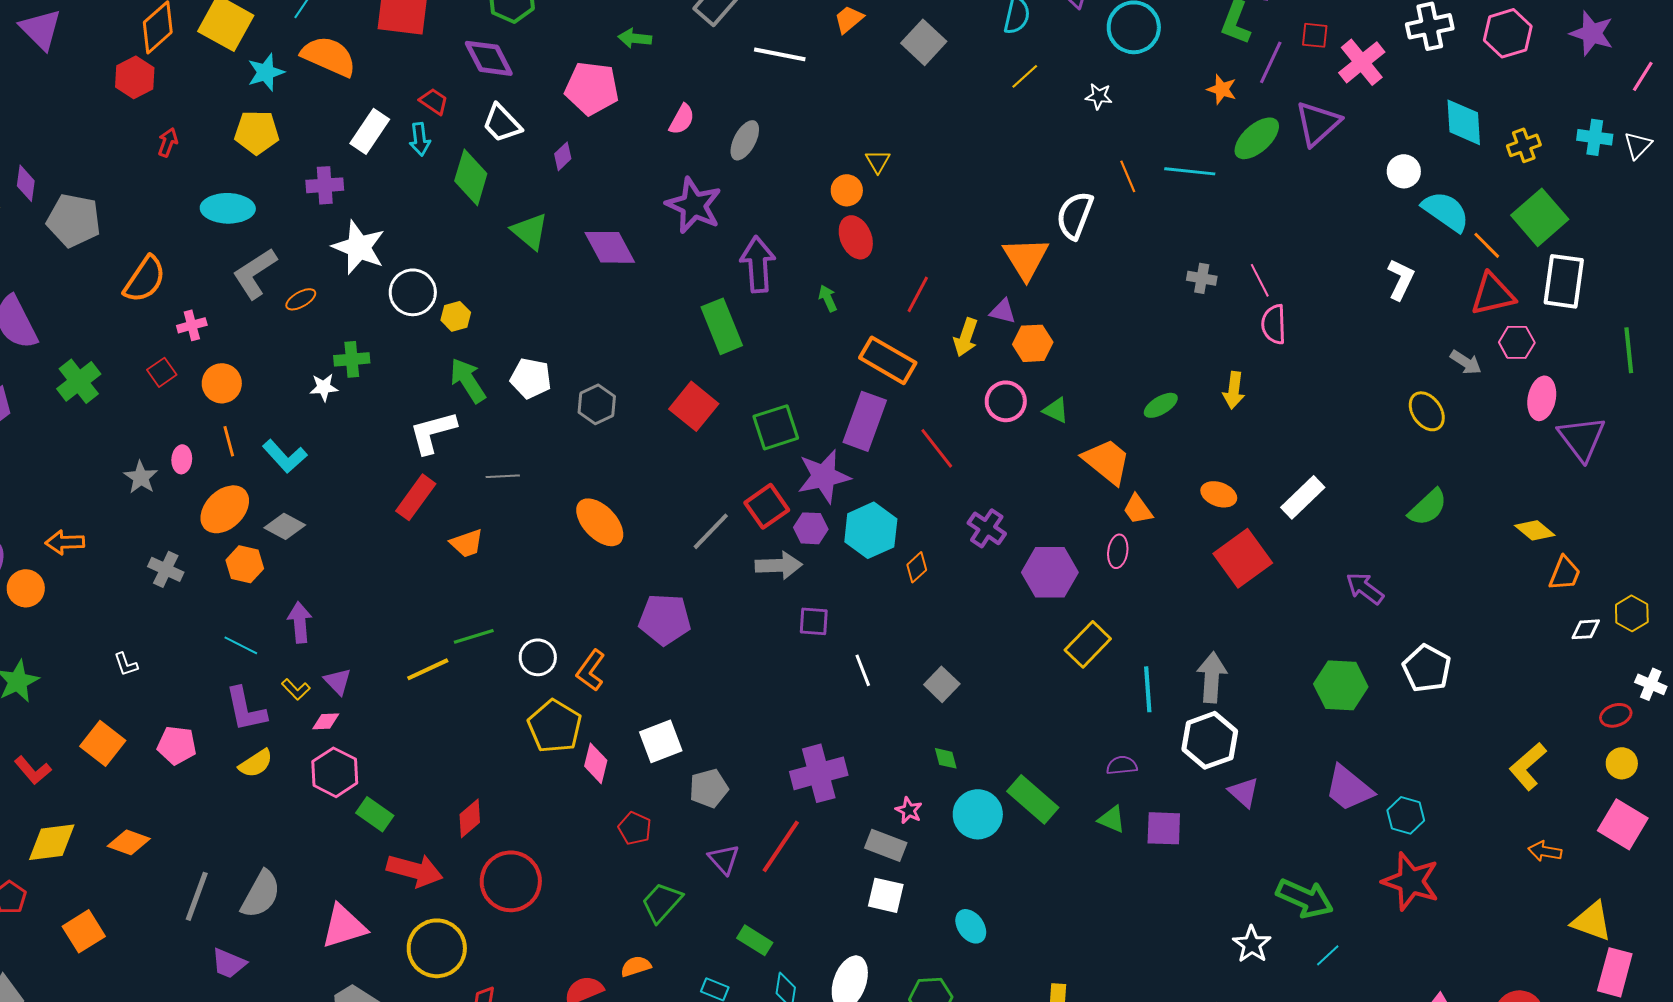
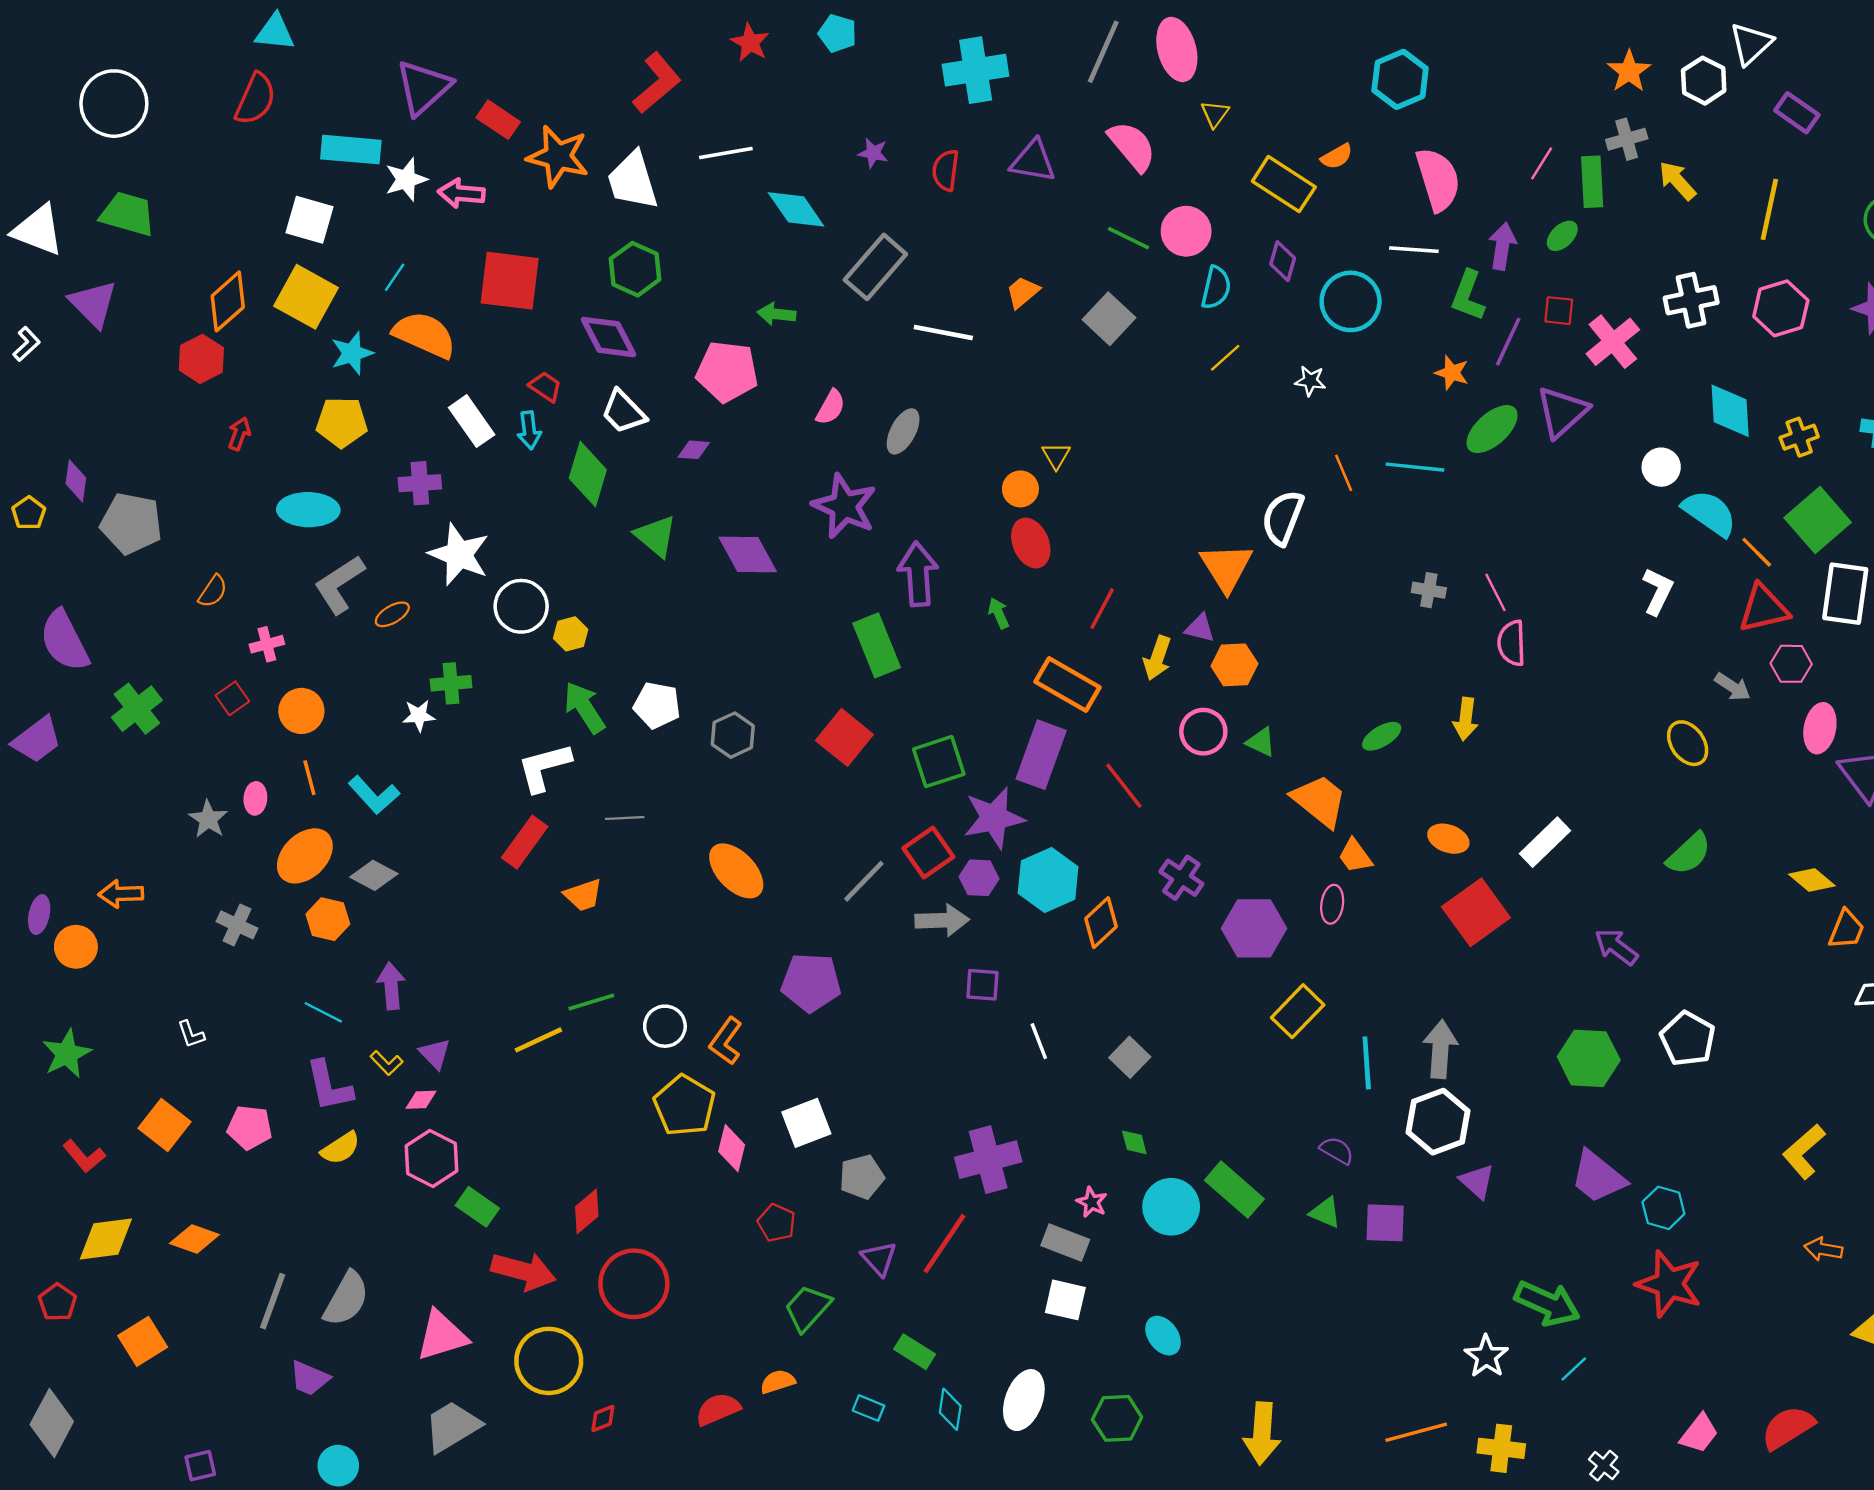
white rectangle: (370, 131) -> (472, 421), turned -69
purple diamond: (563, 156) -> (694, 450), turned 48
orange semicircle: (145, 279) -> (213, 591), size x0.6
orange diamond: (917, 567) -> (1101, 923), size x1.4
purple semicircle: (1122, 765) -> (1337, 1150), turned 36

